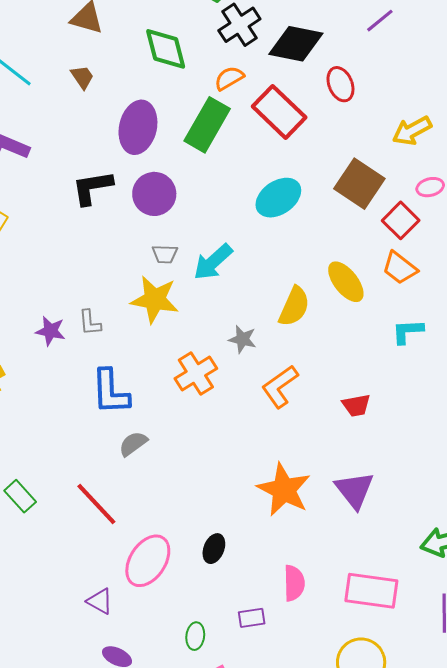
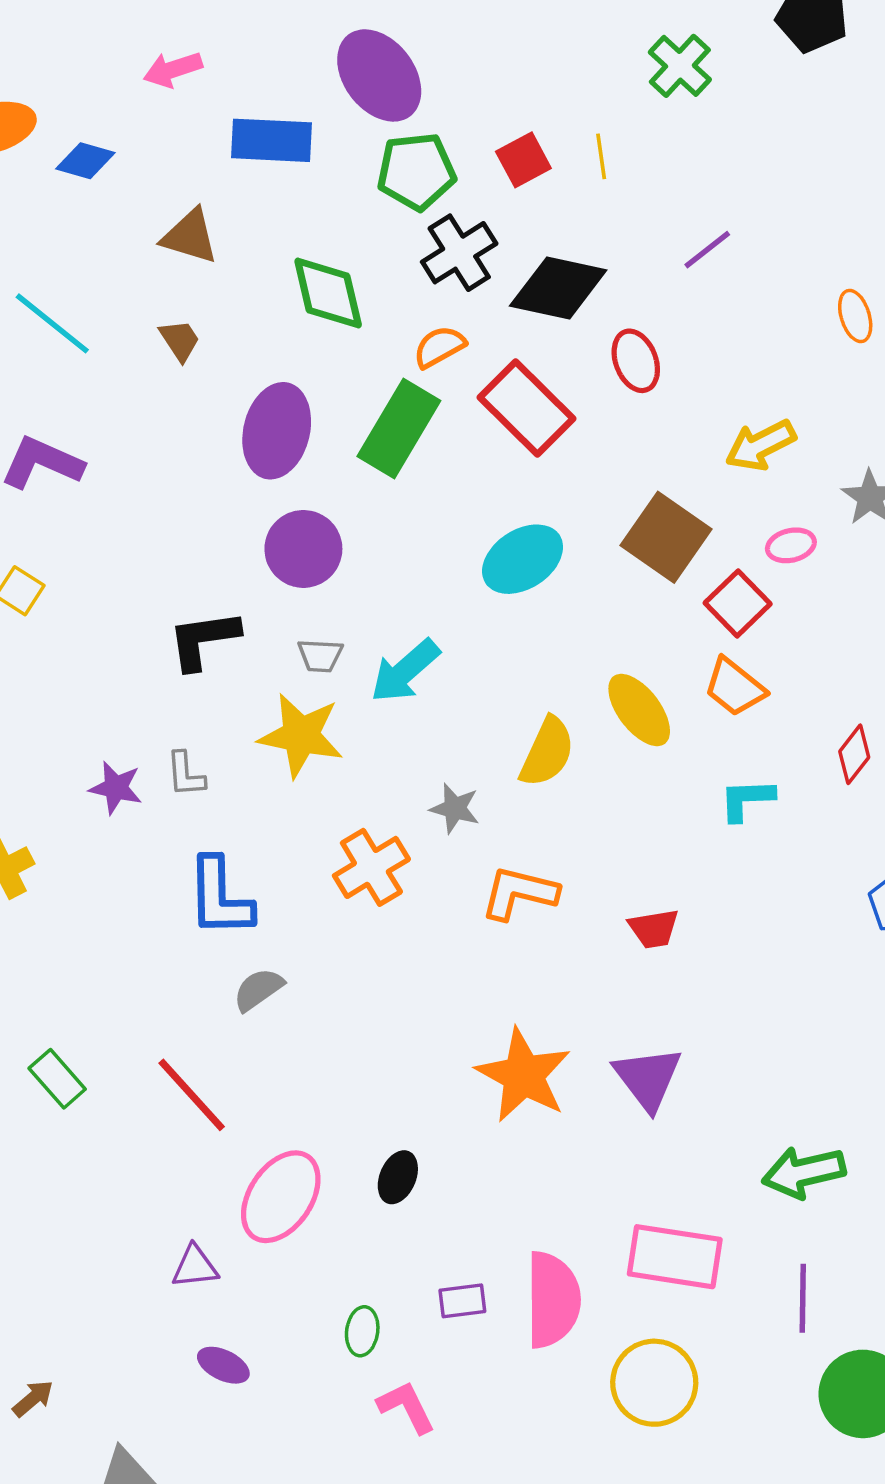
black L-shape: (92, 188) -> (203, 640), moved
orange L-shape: (280, 386) -> (519, 893), turned 48
pink semicircle: (294, 583) -> (553, 1300), moved, size x1.5
purple triangle: (100, 601) -> (195, 1267), turned -36

